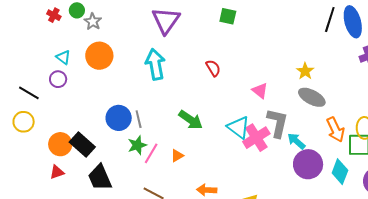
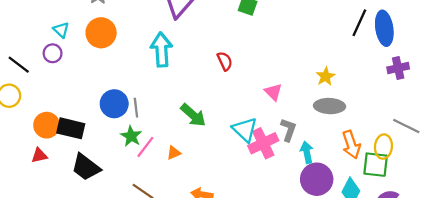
gray ellipse: (312, 97) -> (330, 106), turned -32
gray L-shape: (278, 123) -> (288, 130), size x0.7
cyan arrow: (296, 141) -> (307, 152), turned 30
black rectangle: (82, 144) -> (71, 128), turned -35
green star: (137, 145) -> (131, 136), turned -30
black trapezoid: (100, 178) -> (86, 167), turned -36

